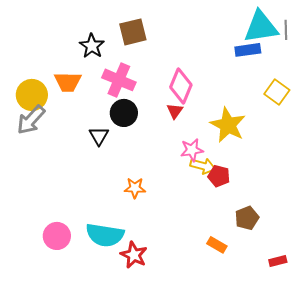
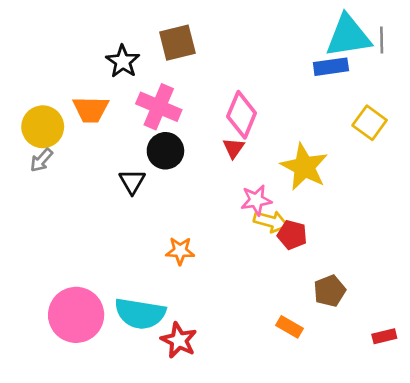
gray arrow: (31, 120) -> (41, 160), size x0.6
pink circle: (57, 236) -> (76, 315), size x1.5
red rectangle: (278, 261) -> (384, 336), moved

